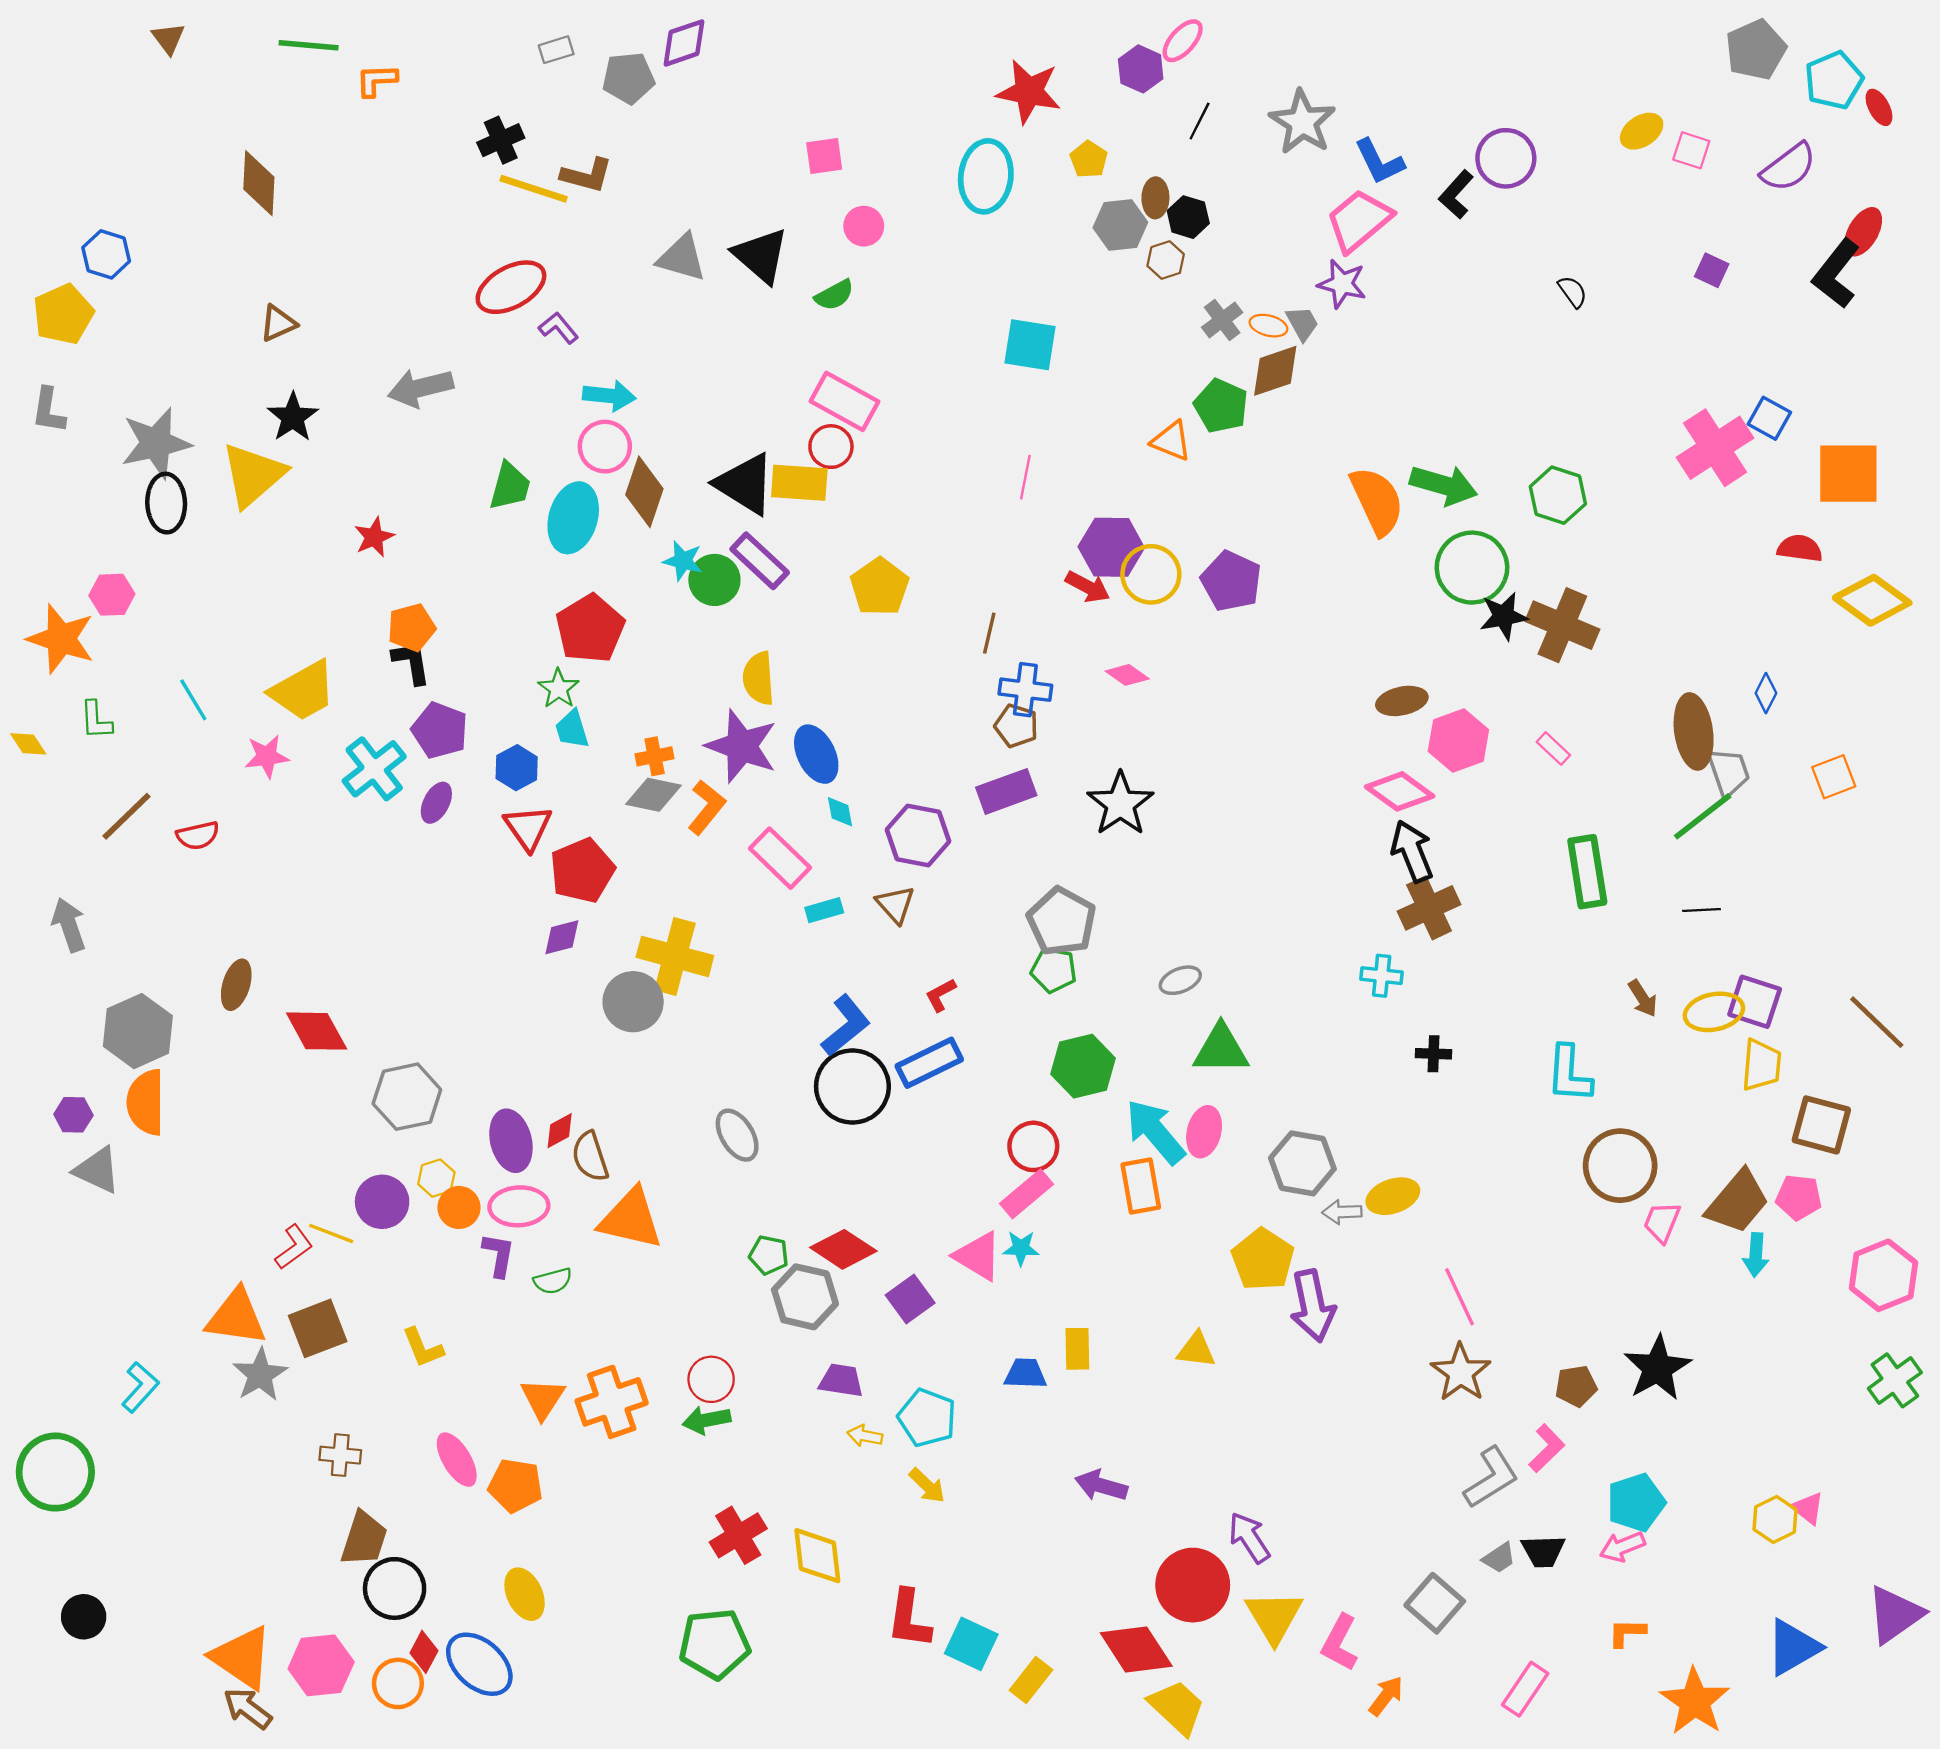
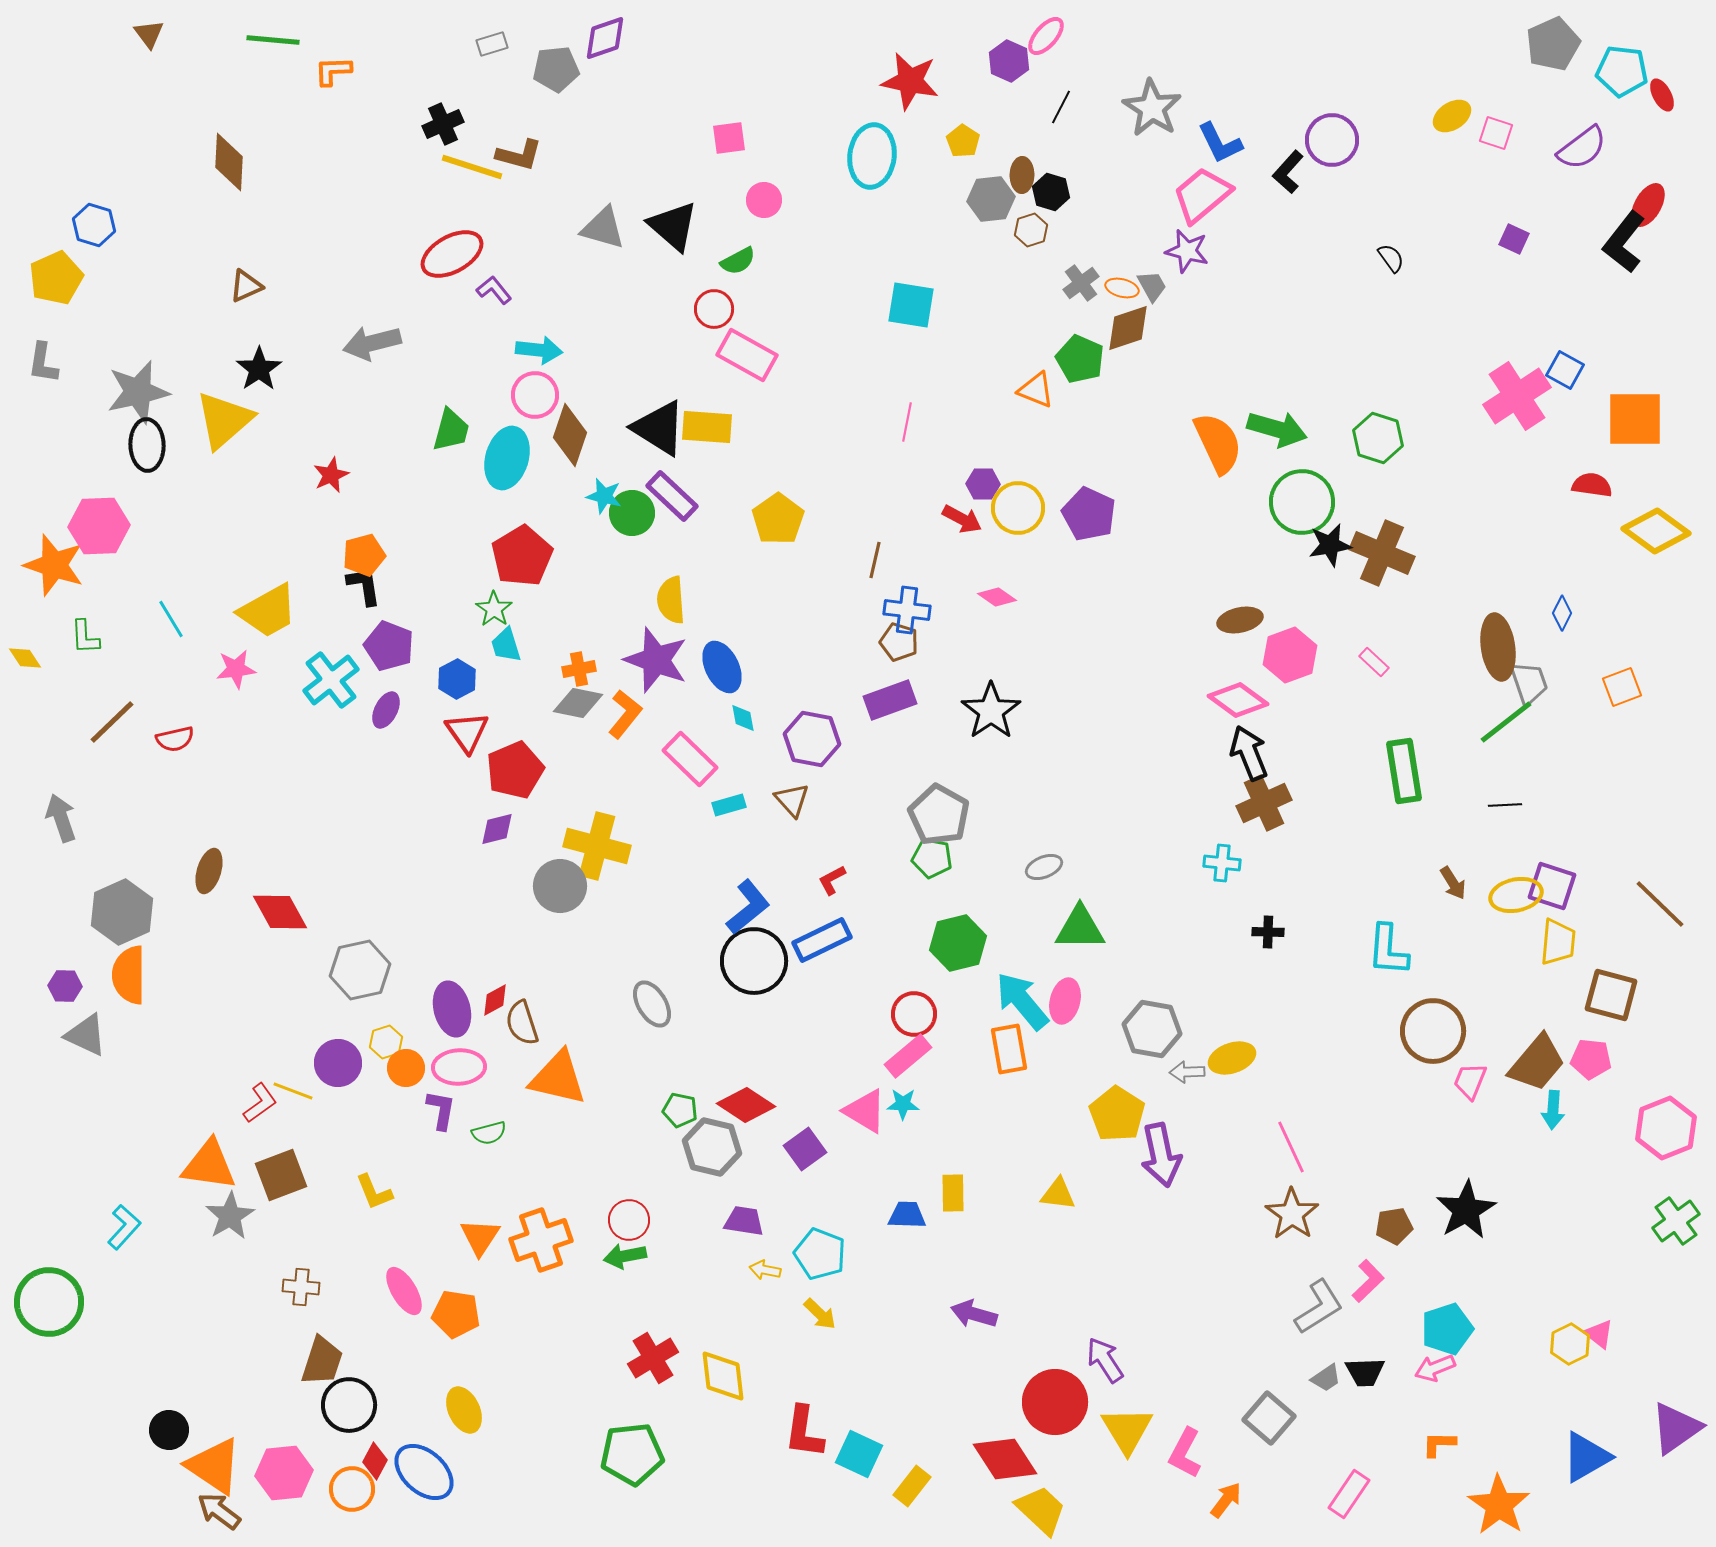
cyan pentagon: (1834, 80) -> (1622, 71), turned 30
red circle: (831, 447) -> (714, 309), moved
purple hexagon: (1111, 547) -> (983, 484), size x0.6
pink hexagon: (112, 595) -> (99, 526), size x1.5
black circle: (84, 1617) -> (169, 1430), moved

